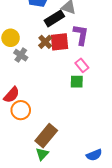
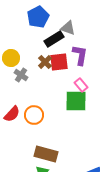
green square: (77, 82) -> (76, 101), size x1.6
orange circle: (21, 110) -> (34, 115), moved
brown rectangle: (46, 136) -> (46, 154), turned 65

